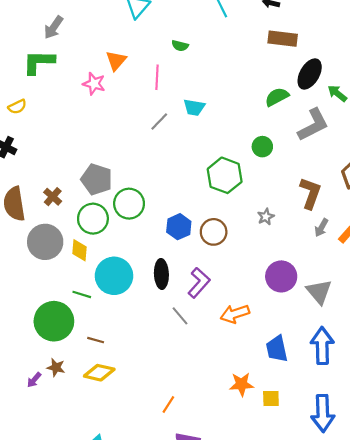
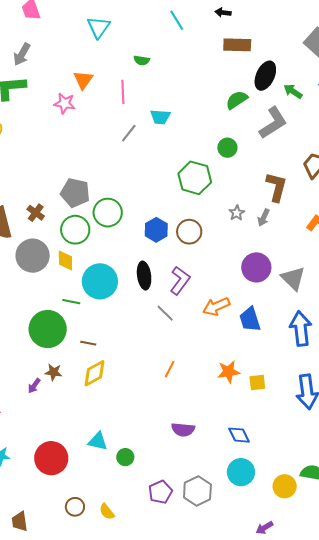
gray arrow: (321, 228) -> (264, 218), moved
blue trapezoid: (277, 349) -> (250, 319), moved
yellow diamond: (99, 373) -> (94, 373), turned -36
orange line: (168, 405) -> (170, 369), moved

